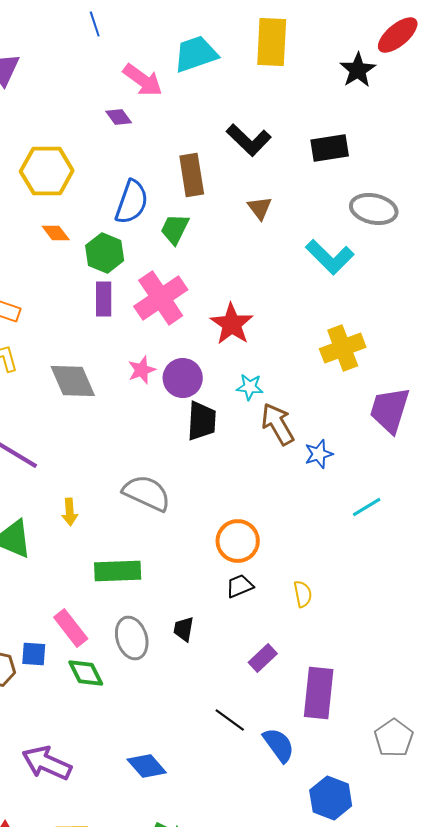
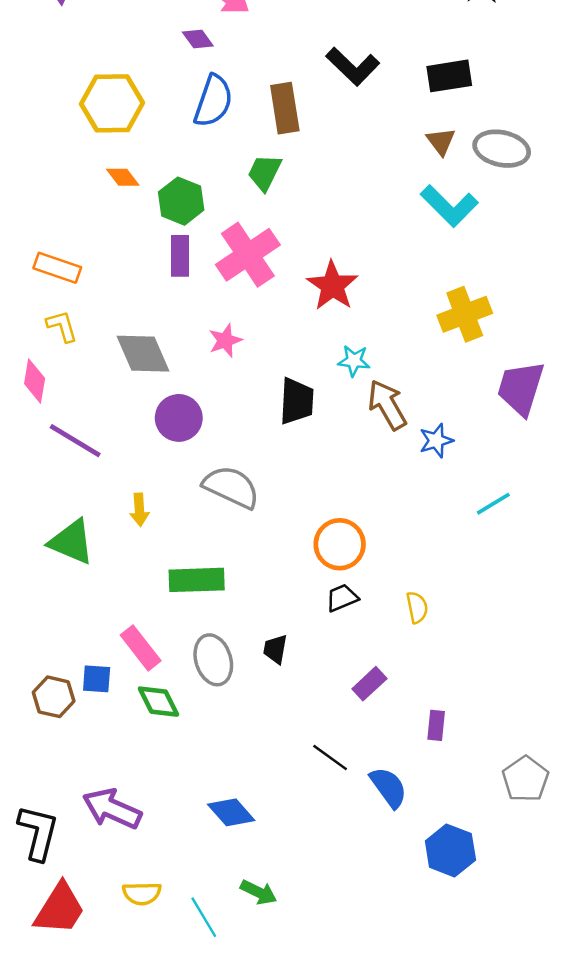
blue semicircle: (132, 202) -> (213, 101), moved
brown triangle: (260, 208) -> (441, 141), moved
purple circle: (183, 378) -> (179, 418), moved
purple rectangle: (319, 693) -> (436, 725), size x0.5

